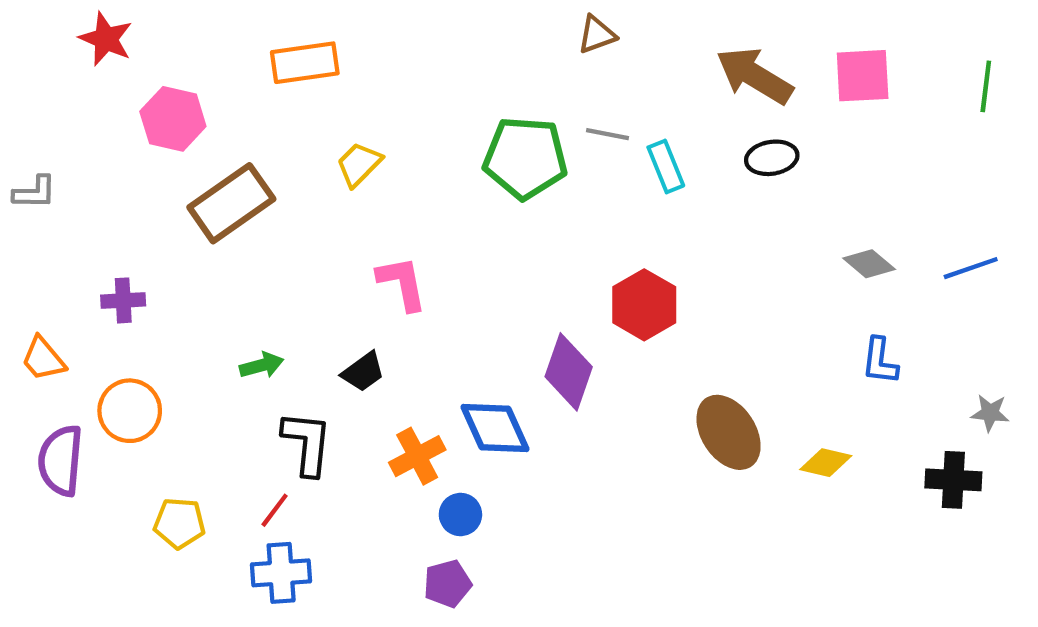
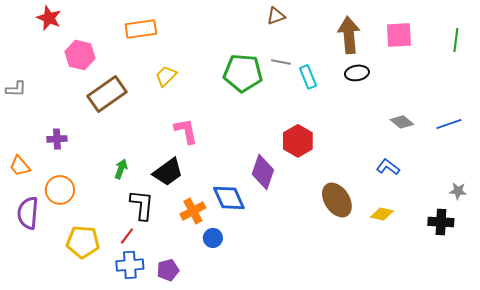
brown arrow: (754, 76) -> (349, 35), turned 54
blue L-shape: (880, 361) -> (388, 167), moved, turned 120
green arrow: (262, 365) -> (121, 169), turned -54
black trapezoid: (363, 372) -> (168, 172), size x1.5
yellow pentagon: (179, 523) -> (83, 242), size x1.4
purple pentagon: (447, 584) -> (168, 270), moved

